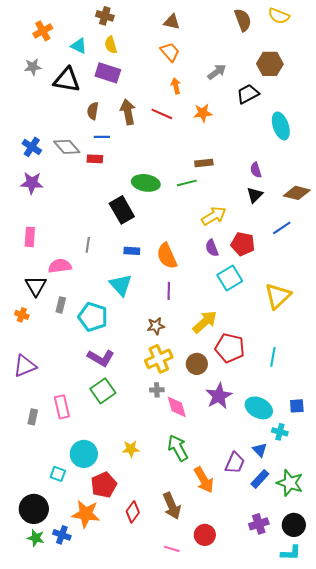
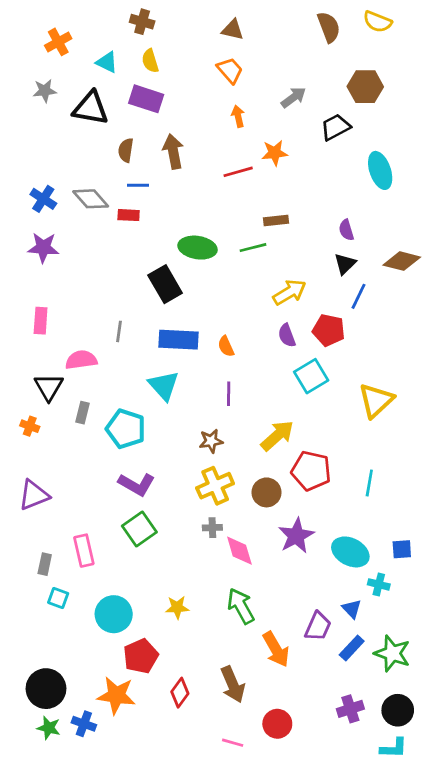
red line: (162, 114) -> (238, 172), moved, turned -40
blue line: (282, 228) -> (358, 296), moved, turned -30
blue rectangle: (132, 251) -> (179, 340), size x1.8
orange semicircle: (167, 256) -> (226, 346), size x0.6
cyan square: (58, 474) -> (58, 598), moved

